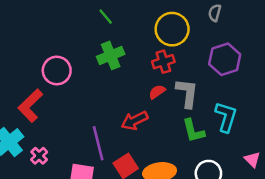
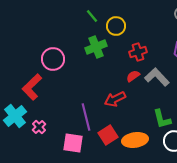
yellow circle: (172, 29) -> (116, 26), moved, size x0.7
gray L-shape: (187, 93) -> (157, 77), turned -50
green L-shape: (193, 131) -> (162, 119), moved

